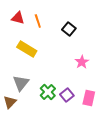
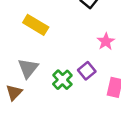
purple square: (67, 95) -> (87, 71), moved

